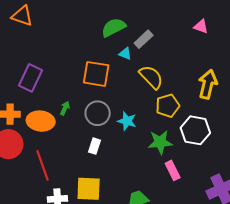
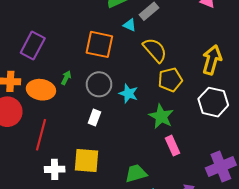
white hexagon: (195, 130) -> (213, 102), moved
green star: (160, 142) -> (161, 116), turned 30
red line: (43, 165) -> (41, 135), turned 32

